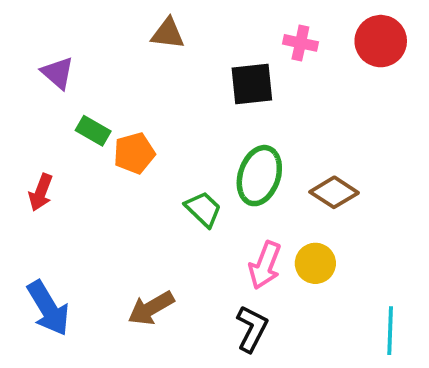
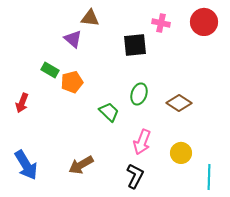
purple triangle: (58, 73) -> (73, 39), moved
green ellipse: (259, 176) -> (139, 94), size x0.7
yellow circle: (315, 263) -> (181, 153), moved

